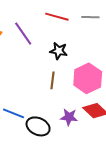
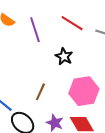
brown line: (53, 80) -> (40, 92), moved

